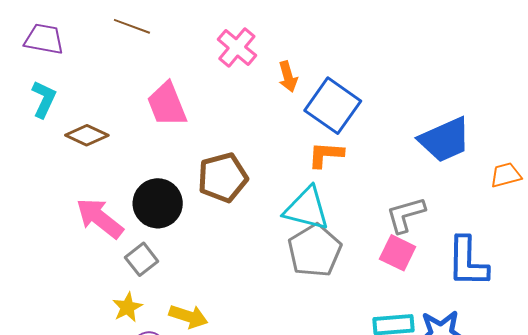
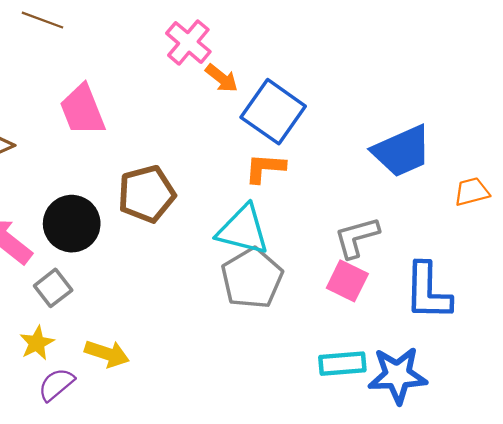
pink cross: (237, 47) -> (188, 42), moved
orange arrow: (288, 77) -> (222, 78), turned -36

